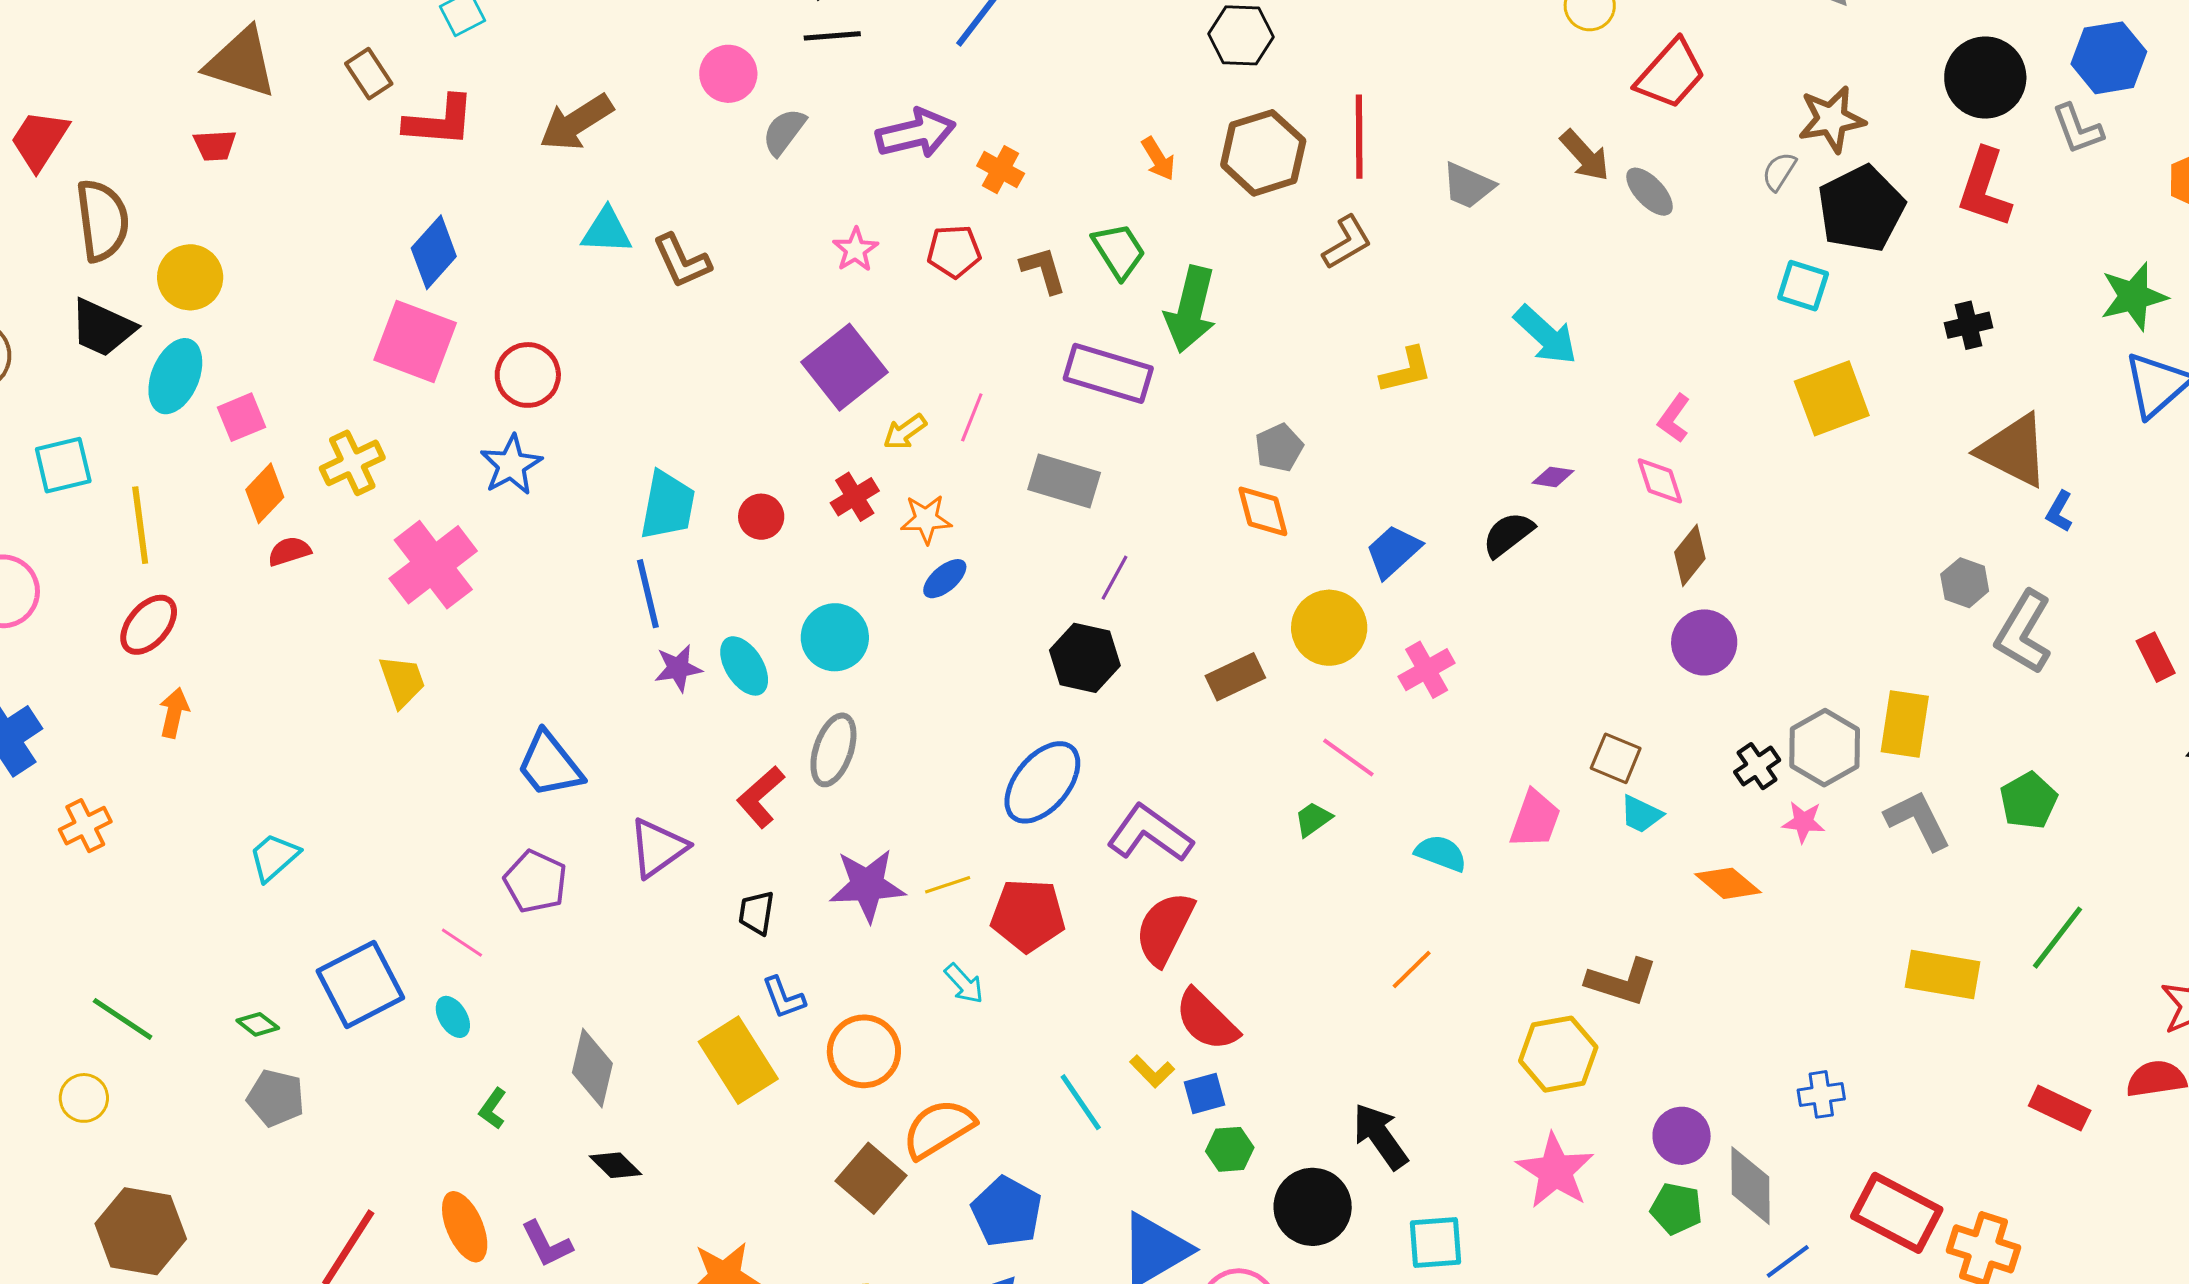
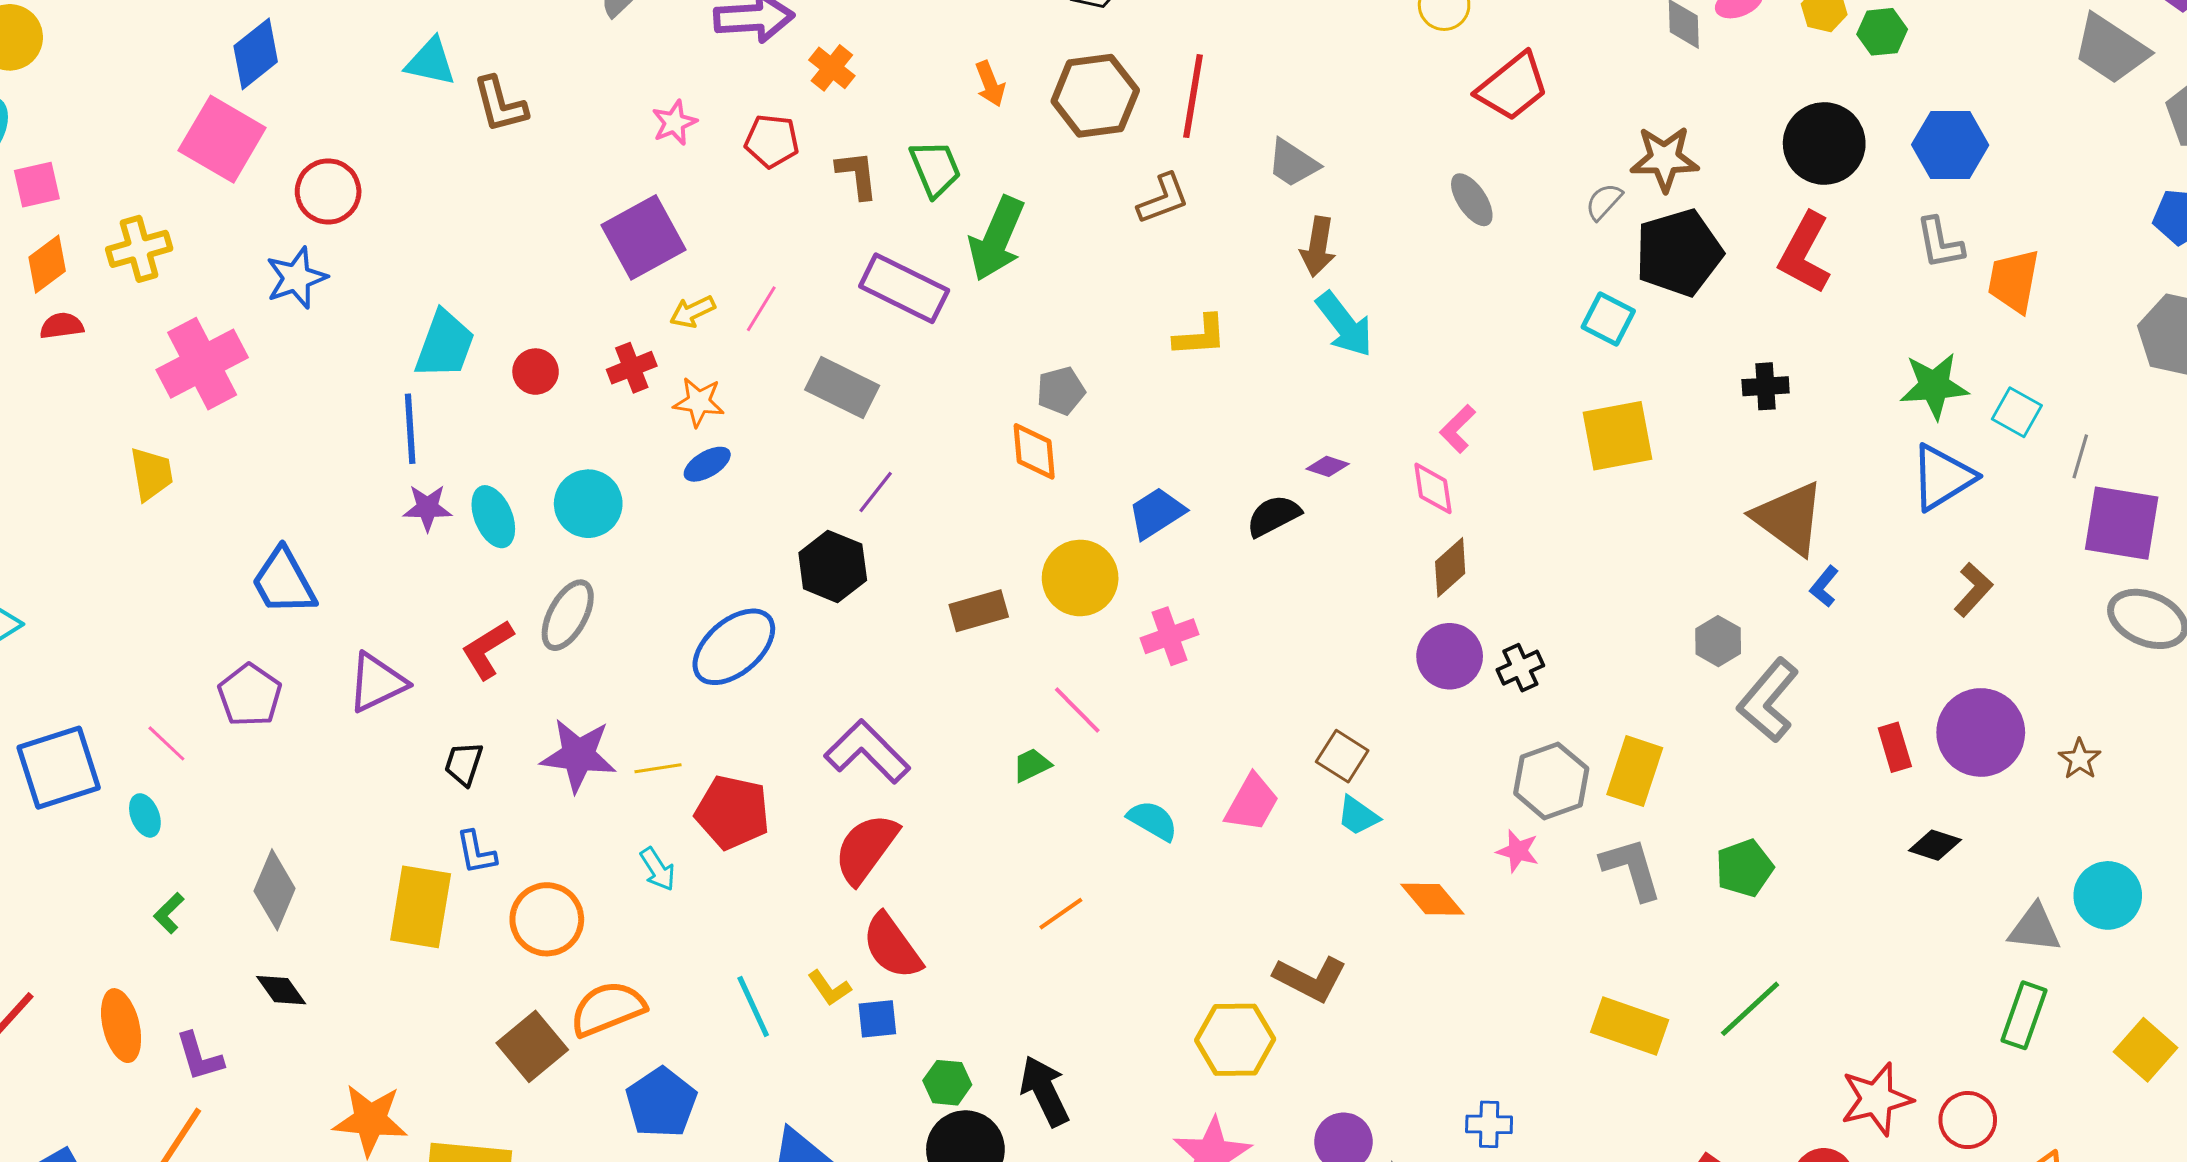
gray L-shape: (2078, 129) -> (1940, 243), moved
brown arrow: (1585, 156) -> (1318, 247), moved, turned 42
black cross: (1757, 766) -> (1520, 668), moved
blue ellipse: (1042, 782) -> (734, 647), moved
orange line: (1412, 969) -> (1061, 914), moved
yellow rectangle: (738, 1060) -> (421, 907), turned 32
green hexagon: (1230, 1149) -> (947, 1083), moved

